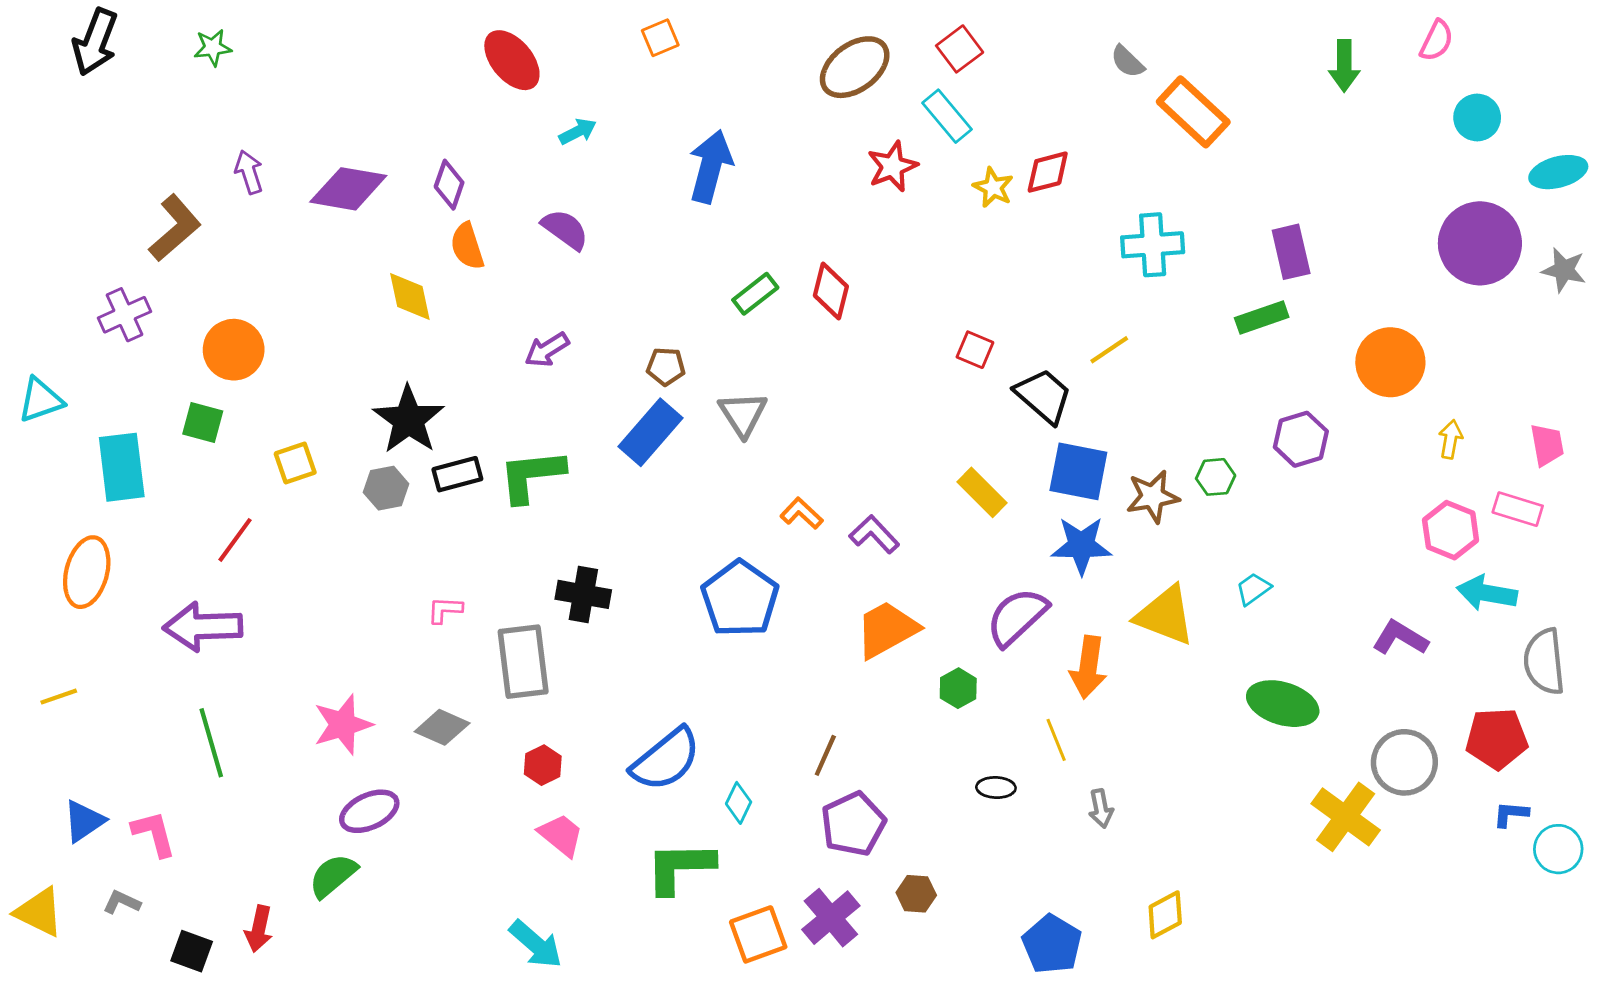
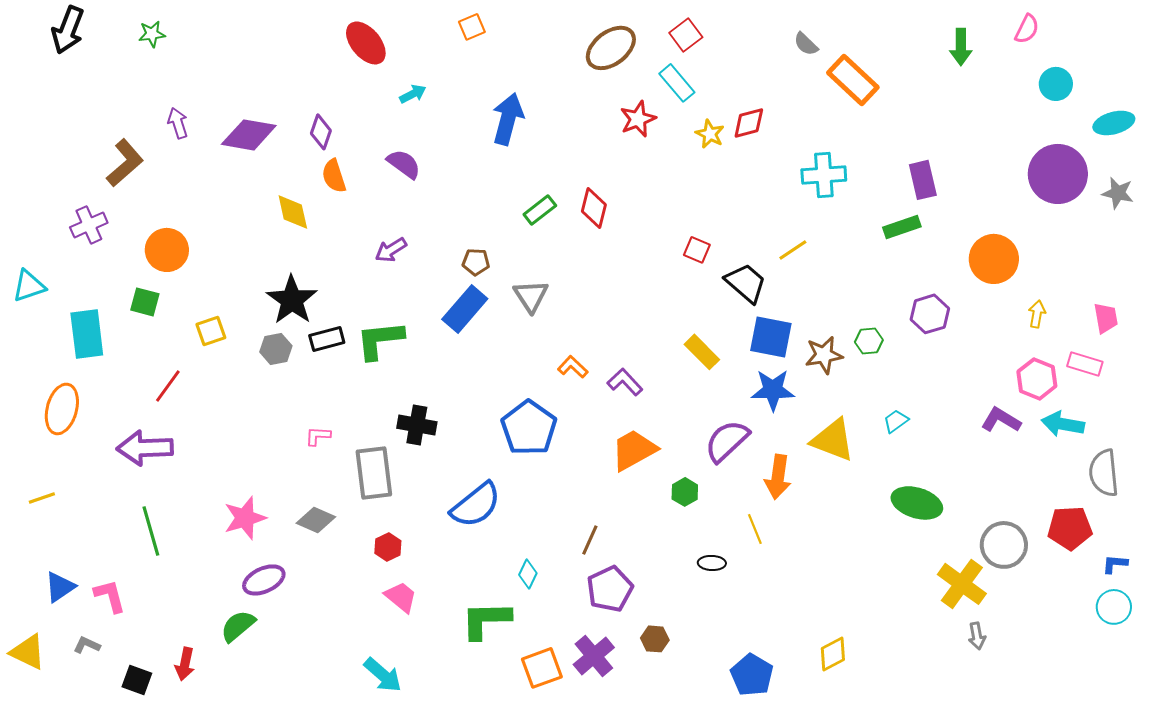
purple L-shape: (1400, 638) -> (1001, 420), moved
blue semicircle: (666, 760) -> (476, 505), moved
gray arrow: (1101, 808) -> (977, 636), moved
blue L-shape: (1511, 814) -> (1115, 564), moved

